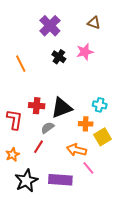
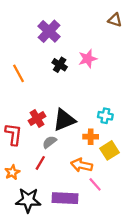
brown triangle: (94, 23) -> (115, 20), moved
red cross: (37, 106) -> (37, 119), turned -35
black star: (26, 181) -> (28, 200), turned 30

